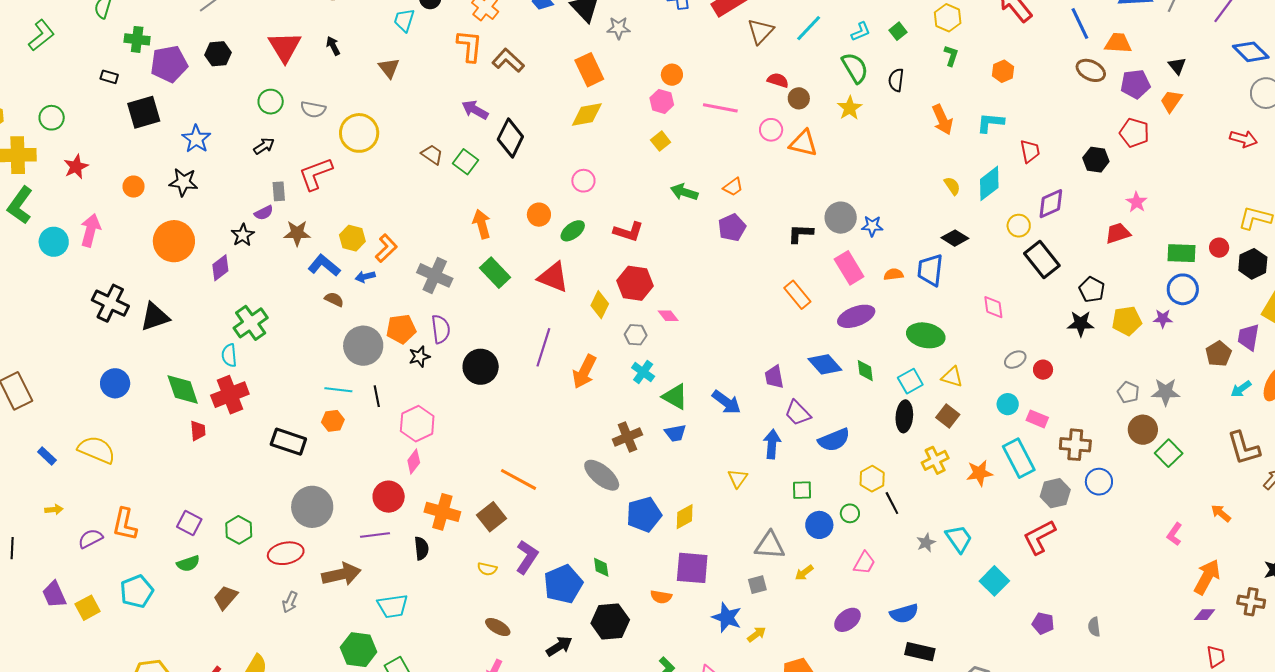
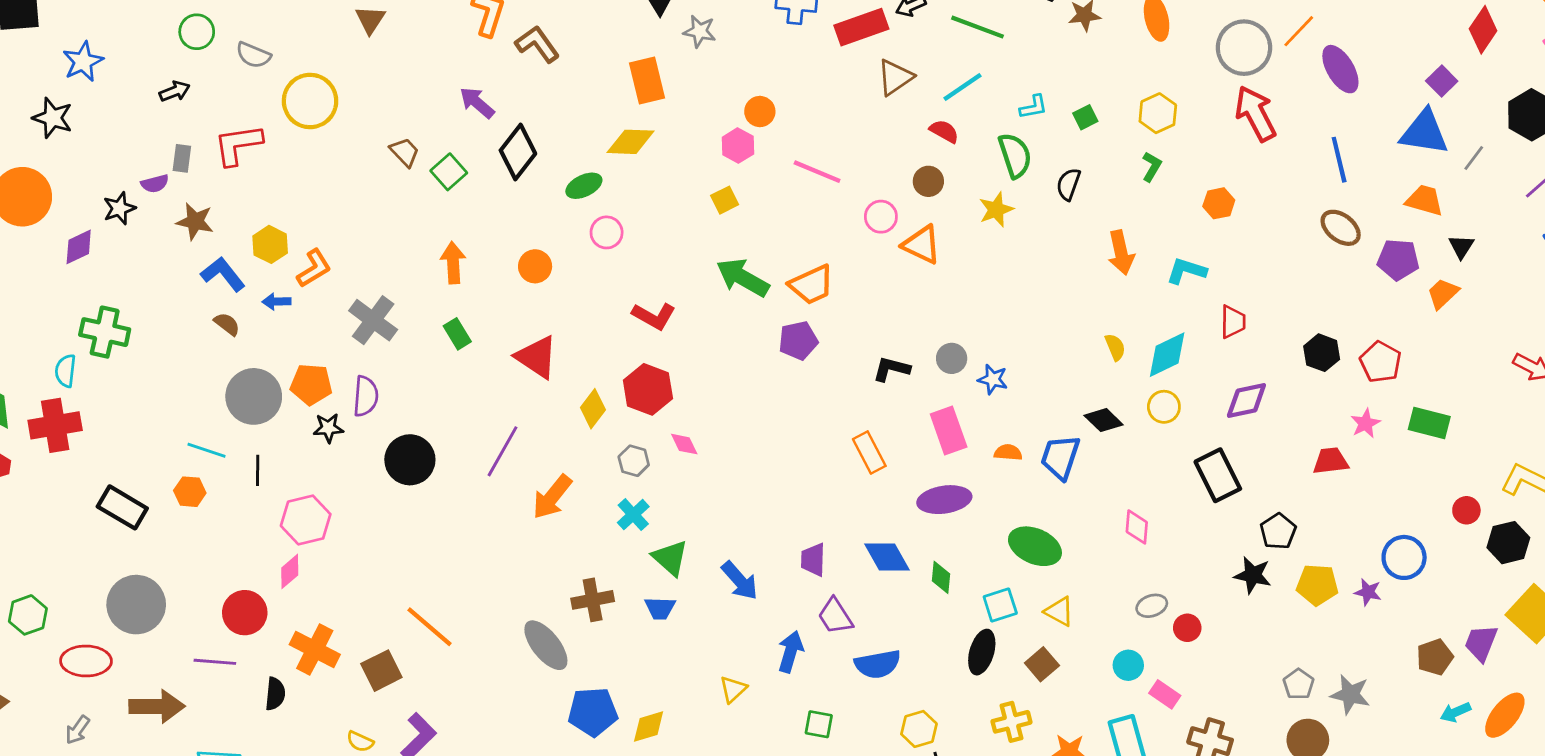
orange trapezoid: (1118, 43) -> (1424, 200), moved
red semicircle: (778, 80) -> (944, 131), moved
red pentagon: (1134, 133) -> (1381, 362), moved
orange trapezoid: (733, 187) -> (812, 285), size x1.6
green arrow: (684, 192) -> (743, 278), size x1.4
gray circle: (841, 218) -> (952, 358), size x0.7
yellow circle: (1019, 226) -> (1164, 407), moved
green ellipse: (573, 231) -> (584, 186), moved
green rectangle: (1181, 253) -> (1429, 423), moved
green rectangle: (495, 273) -> (457, 334), size x0.7
green cross: (251, 323) -> (105, 332), turned 36

